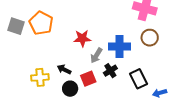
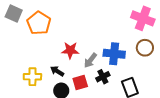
gray square: (16, 26) -> (14, 14), moved
red star: (82, 38) -> (70, 50), moved

